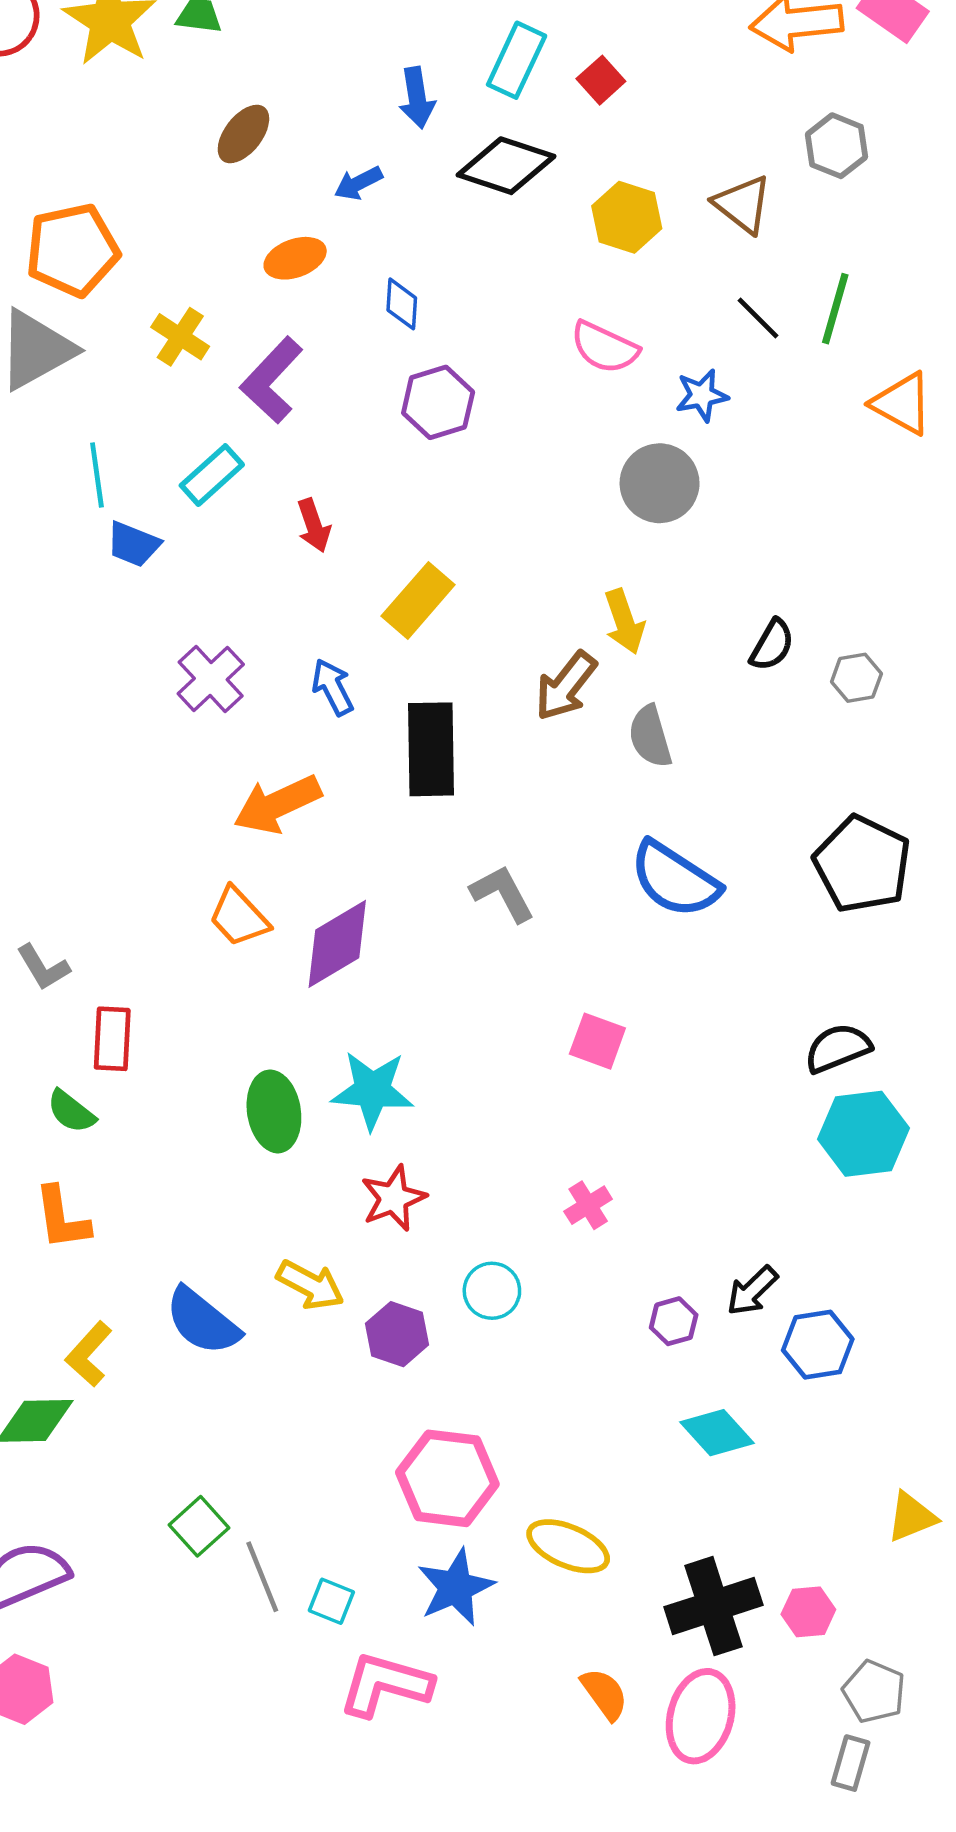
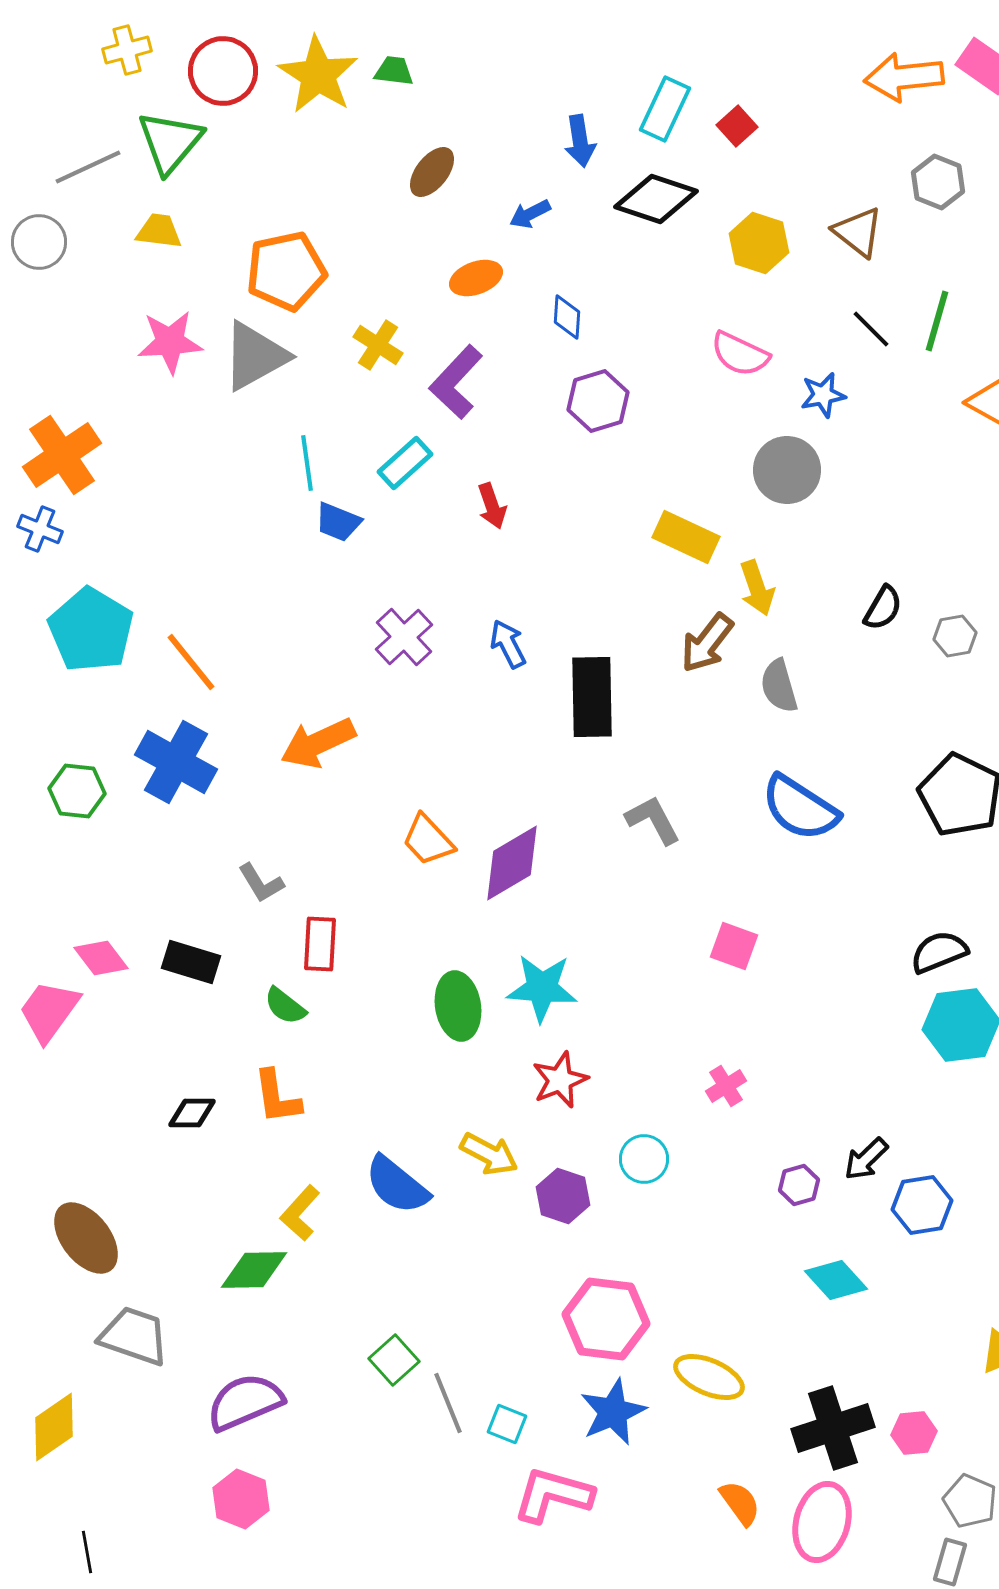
yellow rectangle: (418, 600) -> (686, 537), moved, turned 74
orange arrow: (277, 804) -> (318, 743), moved

